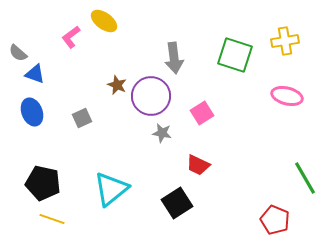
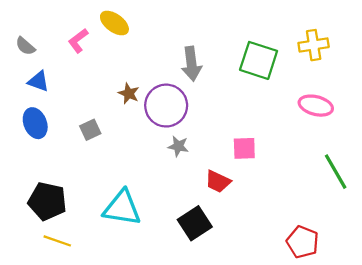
gray semicircle: (18, 53) -> (25, 46), moved
pink square: (202, 113) -> (244, 148), moved, turned 30
green line: (305, 178) -> (336, 172), moved
cyan triangle: (111, 189) -> (122, 208), turned 48

